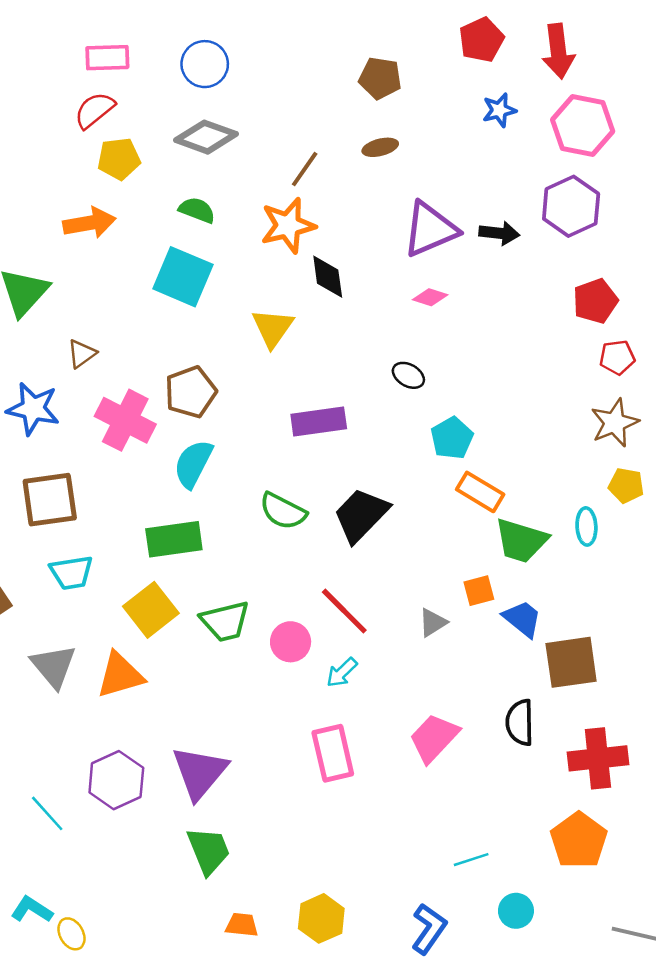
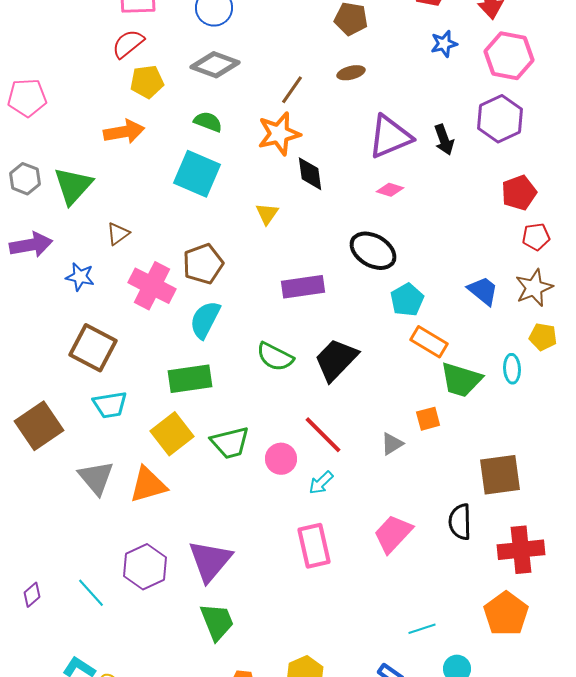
black arrow: (499, 233) -> (444, 140), turned 64
yellow triangle: (273, 328) -> (267, 214), size x0.7
black ellipse: (408, 375) -> (373, 251), size x1.8
blue star: (33, 409) -> (80, 277), size x0.7
brown square: (50, 500) -> (93, 348), turned 36
blue trapezoid: (522, 619) -> (483, 291), moved

